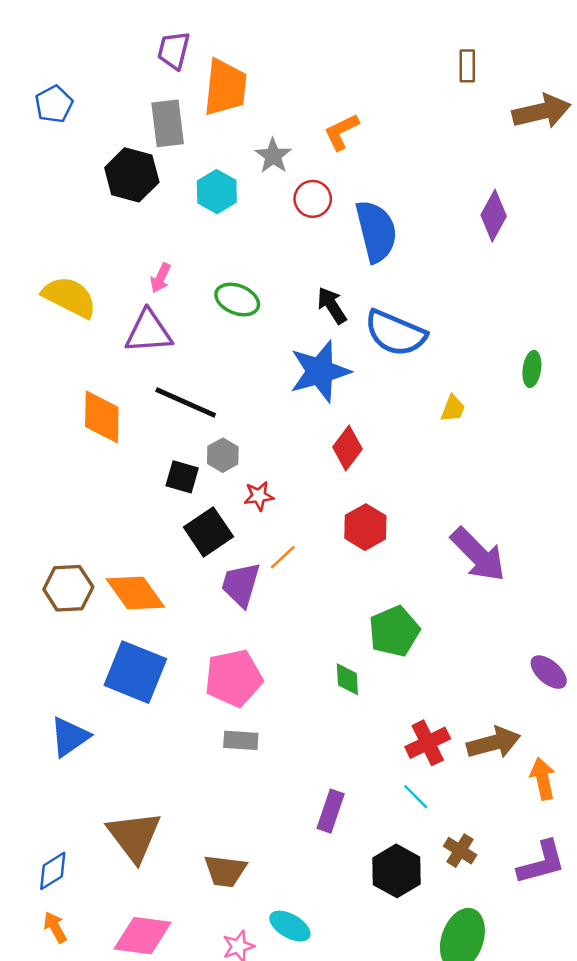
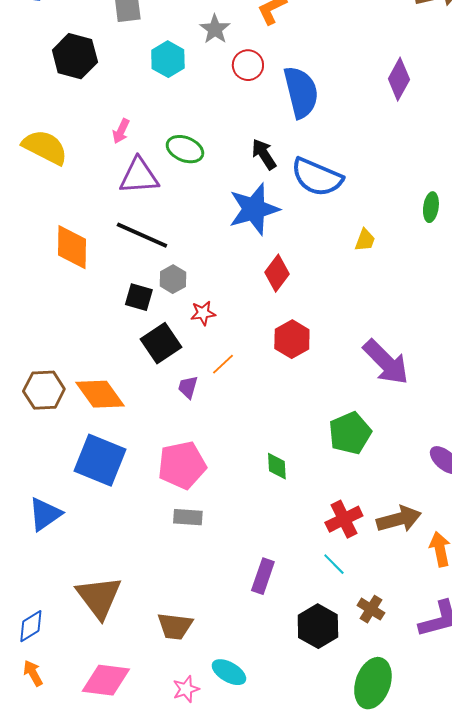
black hexagon: (132, 175) -> (75, 56), moved
purple triangle: (149, 332) -> (139, 176), moved
purple trapezoid: (241, 585) -> (188, 387), size x0.6
green pentagon: (394, 631) -> (350, 433), moved

